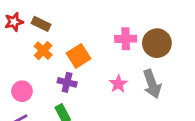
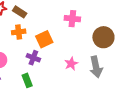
pink cross: (126, 39) -> (72, 19), moved
orange cross: (43, 51) -> (19, 32), turned 32

